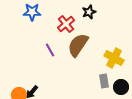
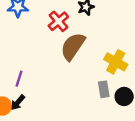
purple line: (50, 50) -> (19, 79), moved, turned 48

